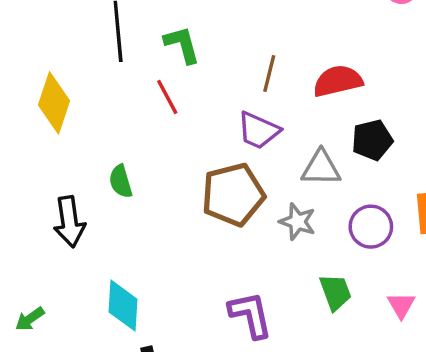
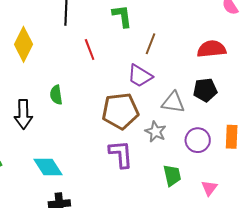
green L-shape: (182, 45) -> (122, 16), moved
red semicircle: (338, 81) -> (212, 49), moved
cyan diamond: (123, 306) -> (48, 167), turned -44
purple L-shape: (250, 315) -> (121, 154), moved

